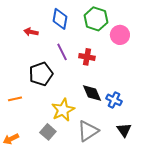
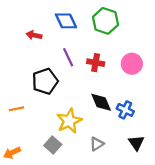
blue diamond: (60, 19) -> (66, 21), turned -35
pink circle: (120, 35) -> (132, 64), moved
gray triangle: (88, 131) -> (97, 144), size x0.6

